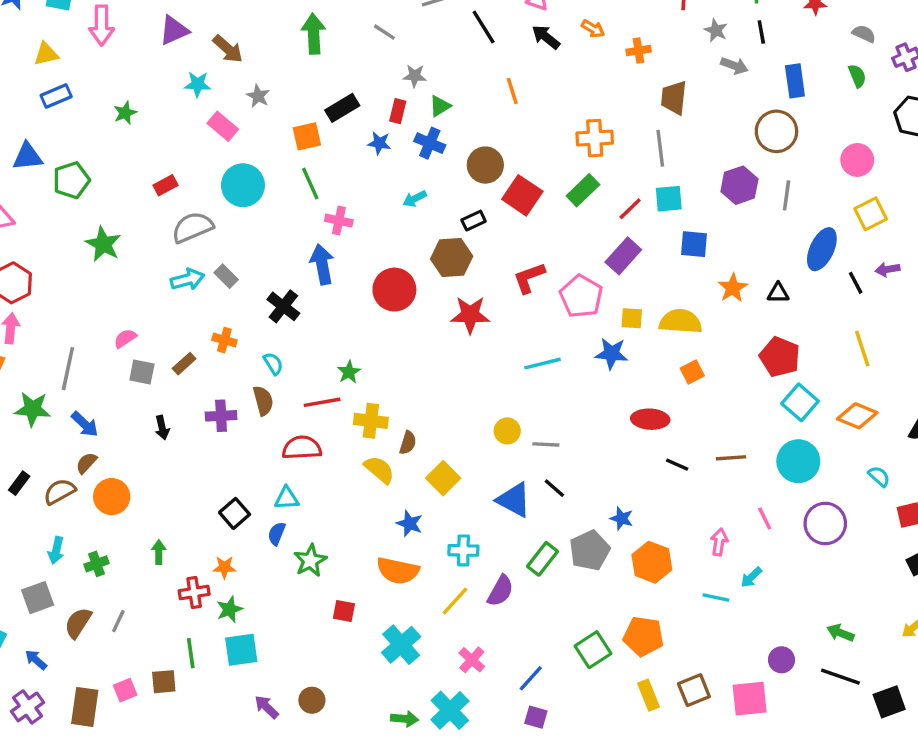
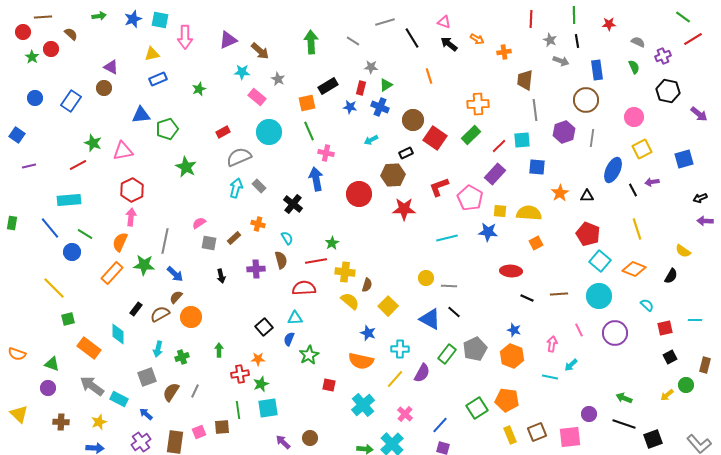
gray line: (660, 148) -> (535, 110), moved
cyan arrow: (187, 279) -> (236, 188), turned -60
blue star: (622, 518) -> (514, 330), moved

